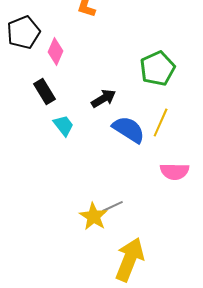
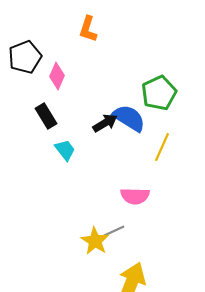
blue semicircle: (129, 129) -> (129, 118), moved
pink semicircle: (175, 171) -> (135, 196), moved

